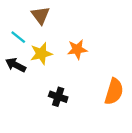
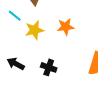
black arrow: (16, 65) -> (16, 64), moved

